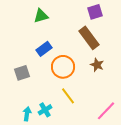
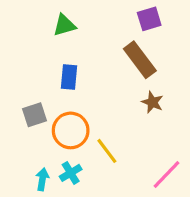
blue rectangle: (44, 49) -> (69, 77), turned -49
orange circle: (63, 67) -> (71, 130), moved

